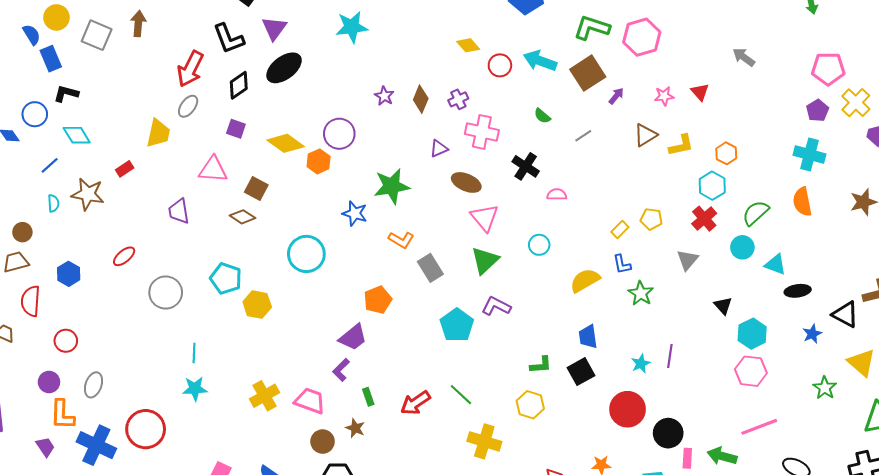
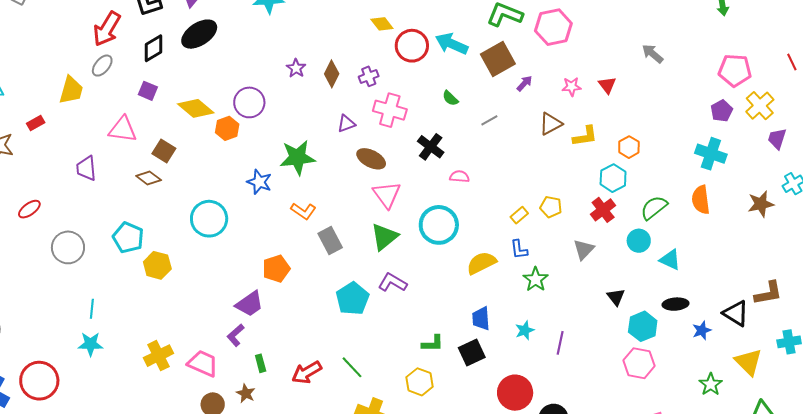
red circle: (500, 65) -> (412, 46), size x1.4
cyan circle: (539, 245) -> (439, 225), size x1.8
black ellipse: (798, 291) -> (675, 304), moved
cyan star: (641, 364) -> (525, 330), moved

